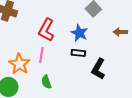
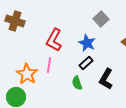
black rectangle: (78, 53) -> (86, 63), turned -48
green semicircle: (46, 82) -> (77, 83), moved

